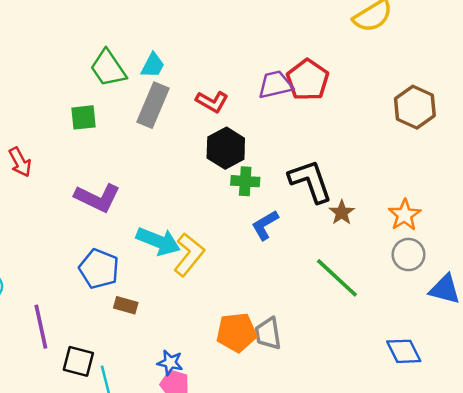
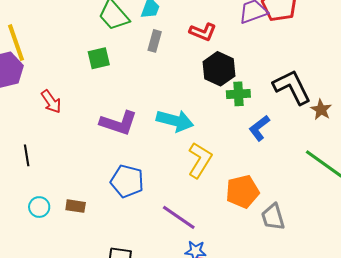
gray rectangle: (153, 105) -> (155, 41), size x0.6
cyan arrow: (158, 241) -> (175, 121), moved
brown rectangle: (126, 305) -> (76, 206), moved
purple line: (41, 327) -> (179, 217), moved, turned -36
orange pentagon: (237, 332) -> (242, 192), moved

